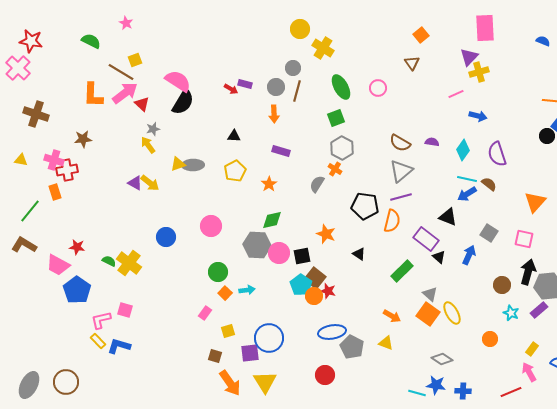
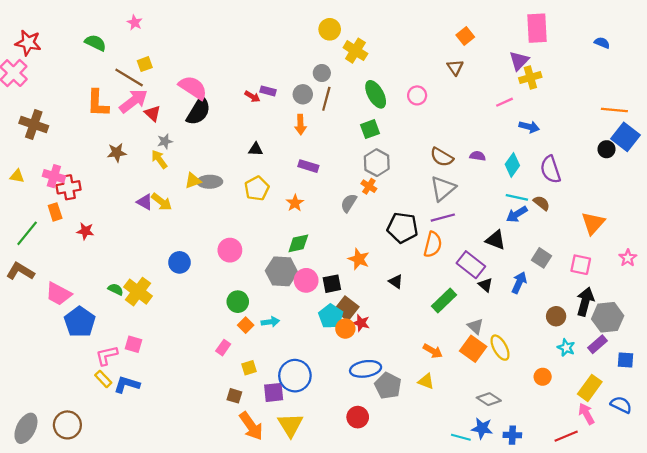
brown star: (83, 139) -> (117, 153), moved
red star: (77, 247) -> (85, 231), moved
yellow rectangle: (532, 349) -> (590, 388), size x1.6

